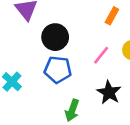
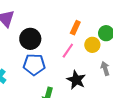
orange rectangle: (112, 16) -> (75, 28), moved

